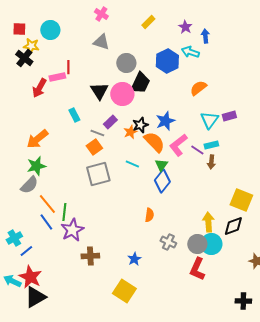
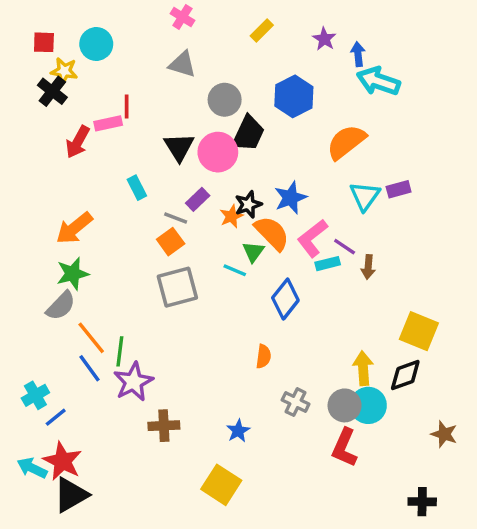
cyan arrow: (190, 52) -> (378, 81), moved, size x1.4
orange semicircle: (198, 88) -> (346, 142), size x1.4
cyan rectangle: (211, 145) -> (328, 264), moved
green triangle: (161, 165) -> (253, 252), moved

